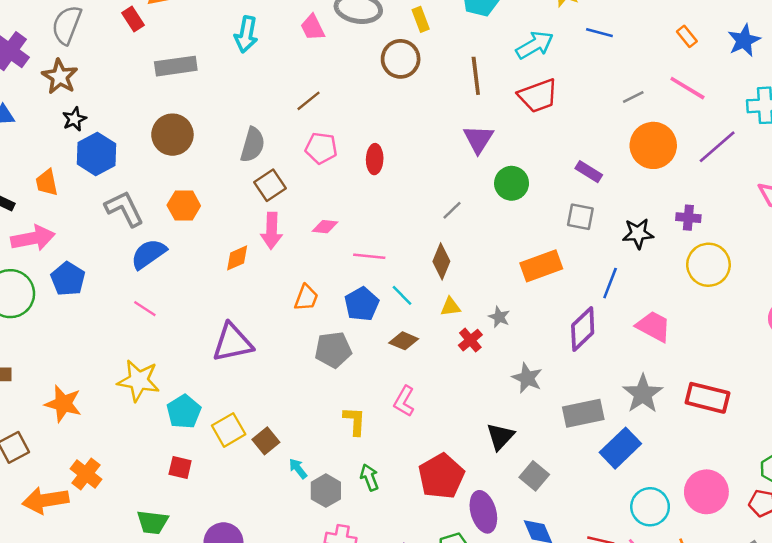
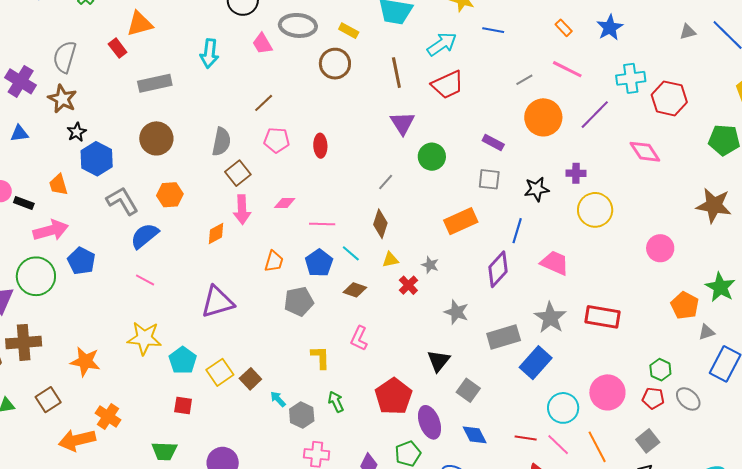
yellow rectangle: (421, 19) -> (349, 31), turned -36

